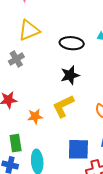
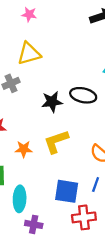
black ellipse: (72, 43) -> (83, 95), moved
black star: (70, 75) -> (52, 102), moved

